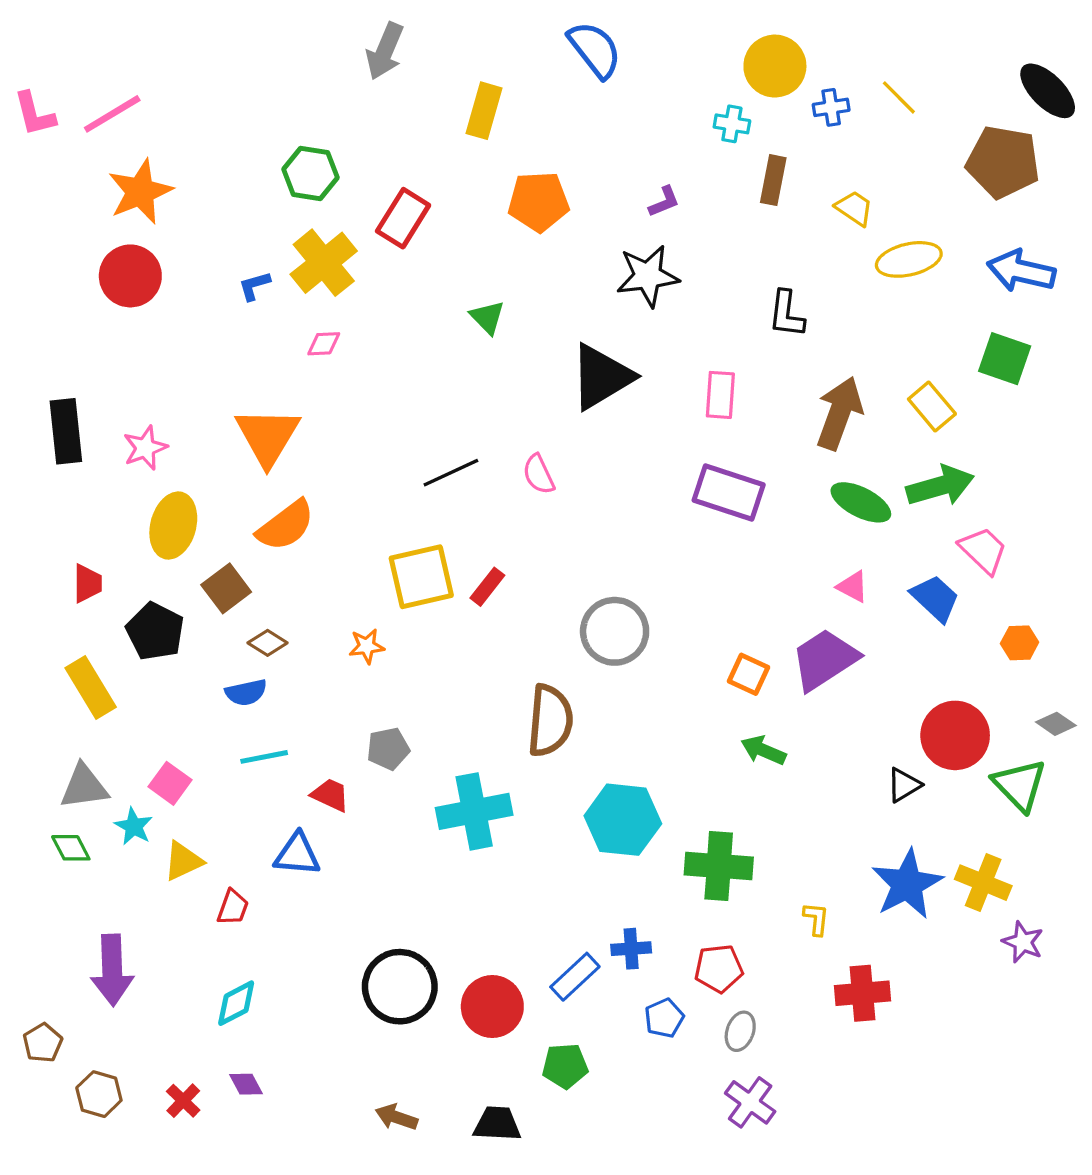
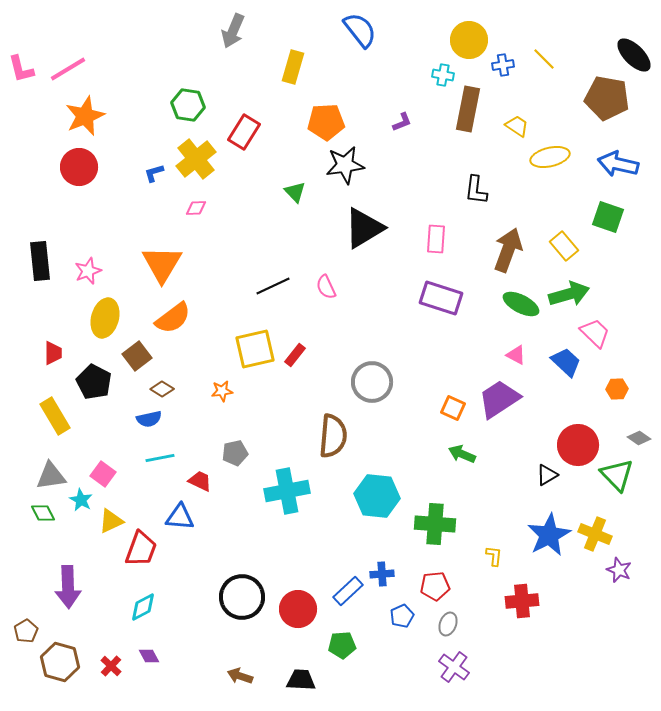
brown rectangle: (773, 180) -> (468, 109), size x1.5
black star: (648, 276) -> (345, 165), moved
red trapezoid: (233, 907) -> (141, 549), size x1.6
brown hexagon: (99, 1094) -> (60, 662), size x1.4

